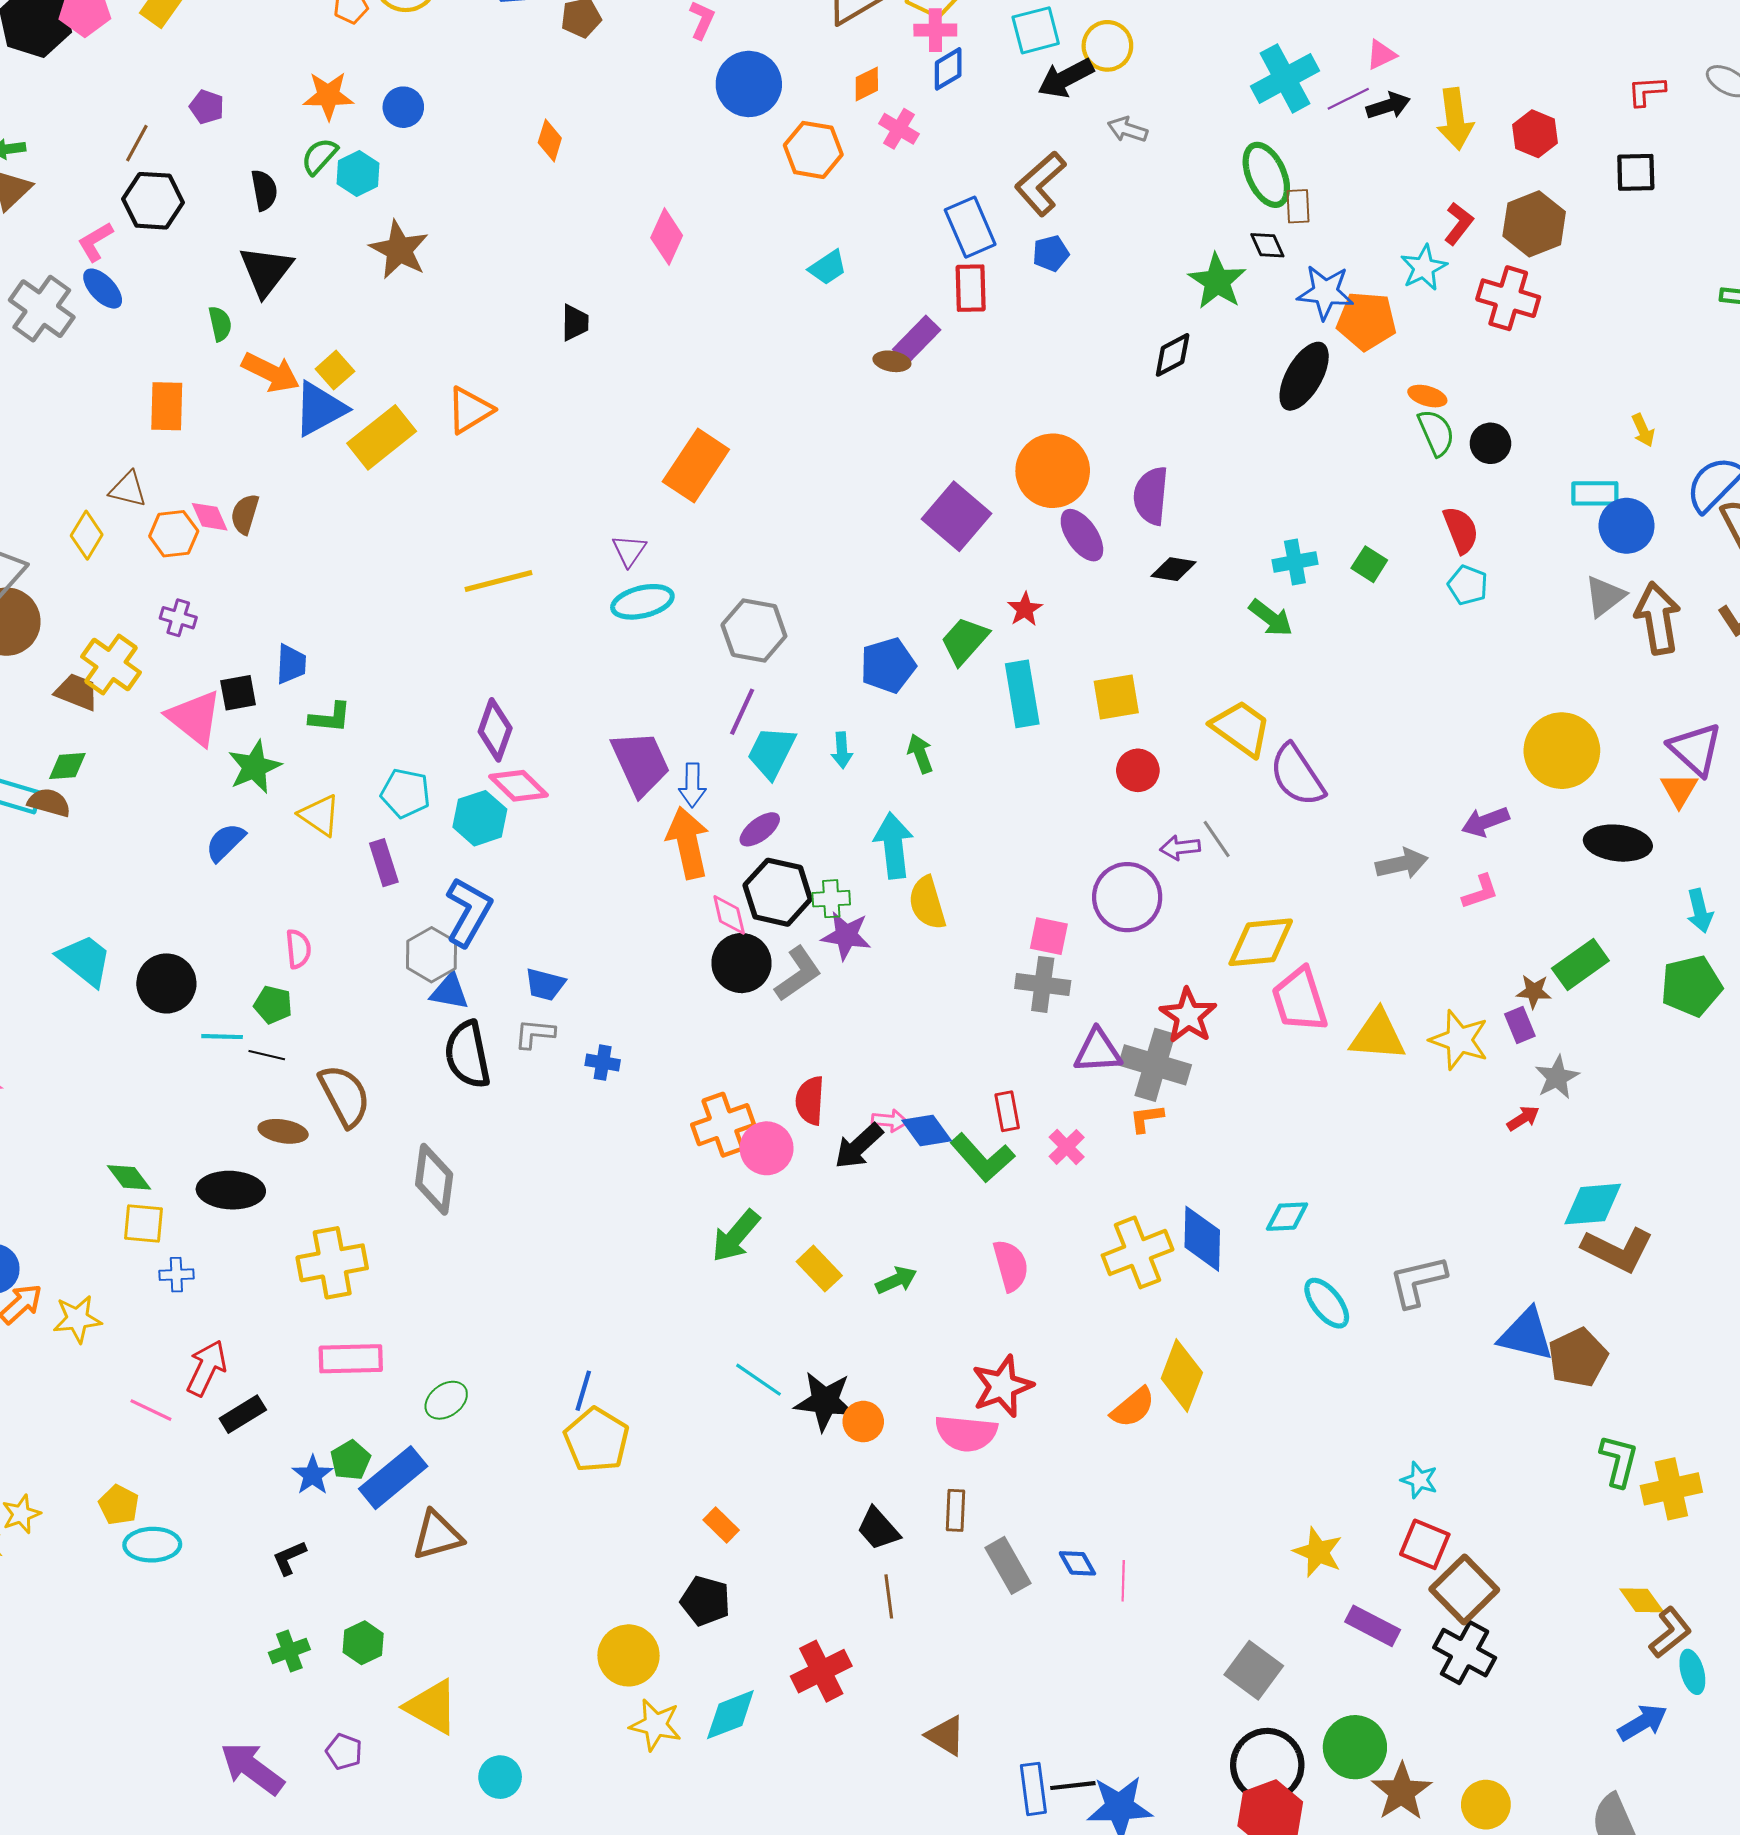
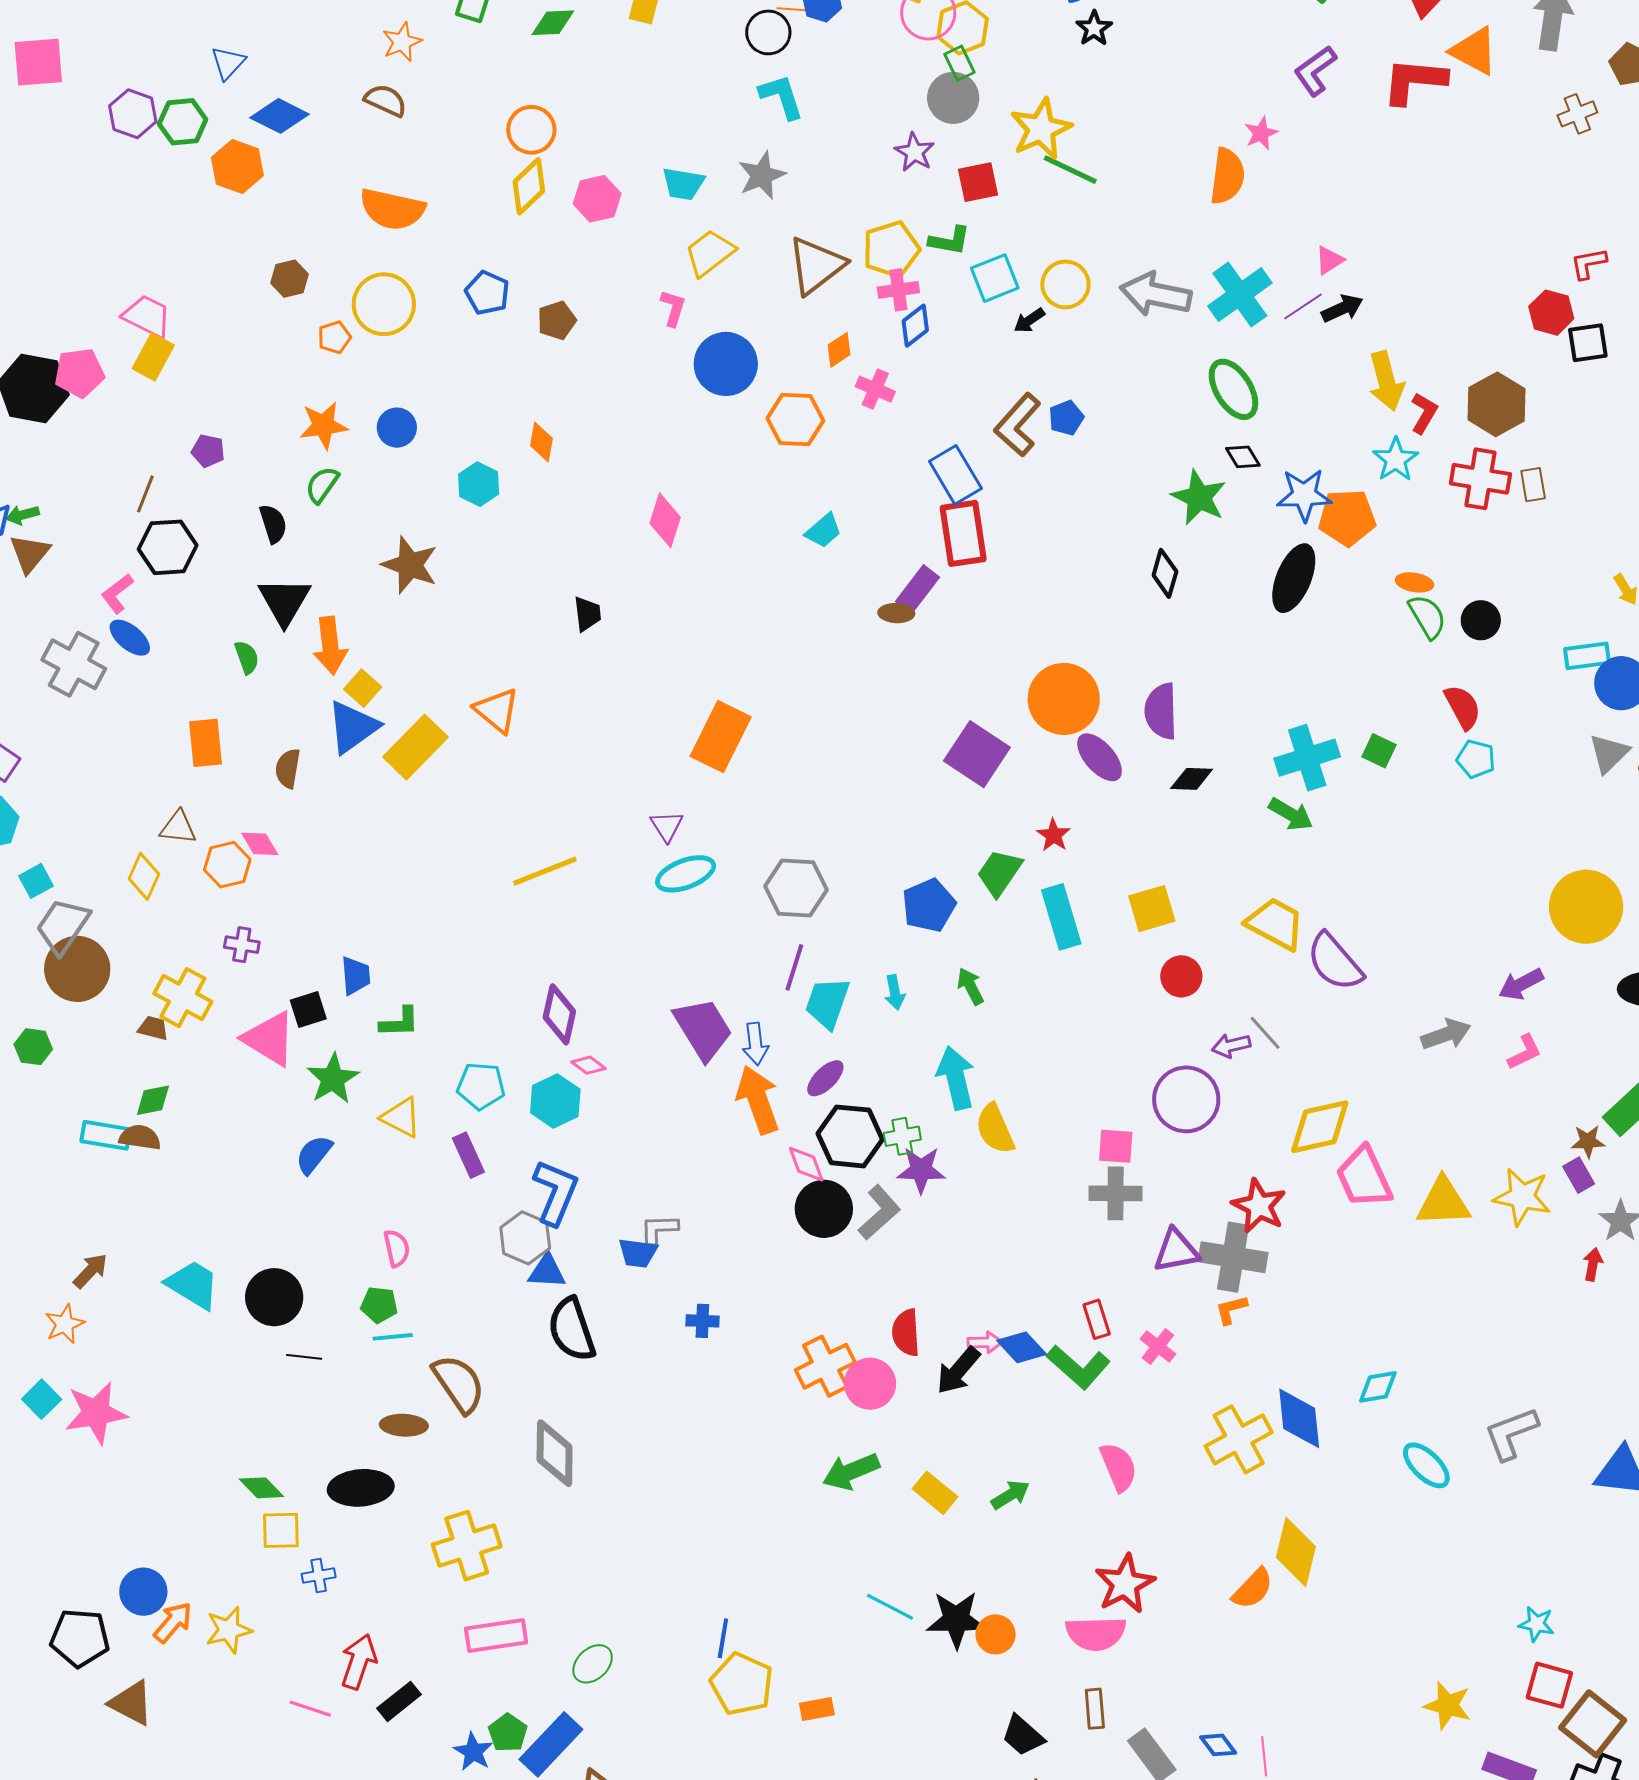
black arrow: (1066, 78) -> (1029, 320), size x0.6
yellow arrow: (1455, 119) -> (1386, 381), moved
gray arrow: (1128, 129) -> (1156, 294), moved, size x1.8
red hexagon: (1535, 134) -> (1551, 313), moved
cyan hexagon: (358, 173) -> (479, 484), moved
brown rectangle: (1298, 206) -> (1533, 485), moved
blue pentagon: (1051, 253) -> (1066, 418), moved
red rectangle: (971, 288) -> (963, 533), size x1.4
black diamond: (1173, 355) -> (1165, 573), turned -39
orange arrow: (271, 372) -> (330, 646), moved, turned 64
orange triangle: (470, 410) -> (497, 710), turned -42
brown semicircle: (245, 514) -> (288, 768), moved
cyan cross: (1295, 562) -> (1307, 758), size x1.5
brown trapezoid: (77, 692) -> (153, 1028), size x0.7
pink diamond: (519, 786) -> (589, 1065), size x0.6
gray L-shape: (535, 1034) -> (659, 1229), moved
cyan line: (222, 1037) -> (393, 1337), moved
black line: (267, 1055) -> (304, 1357), moved
red arrow: (1523, 1118) -> (1593, 1264), turned -40
green arrow: (736, 1236) -> (851, 1471), turned 34
orange rectangle: (721, 1525) -> (817, 1709), moved, turned -48

